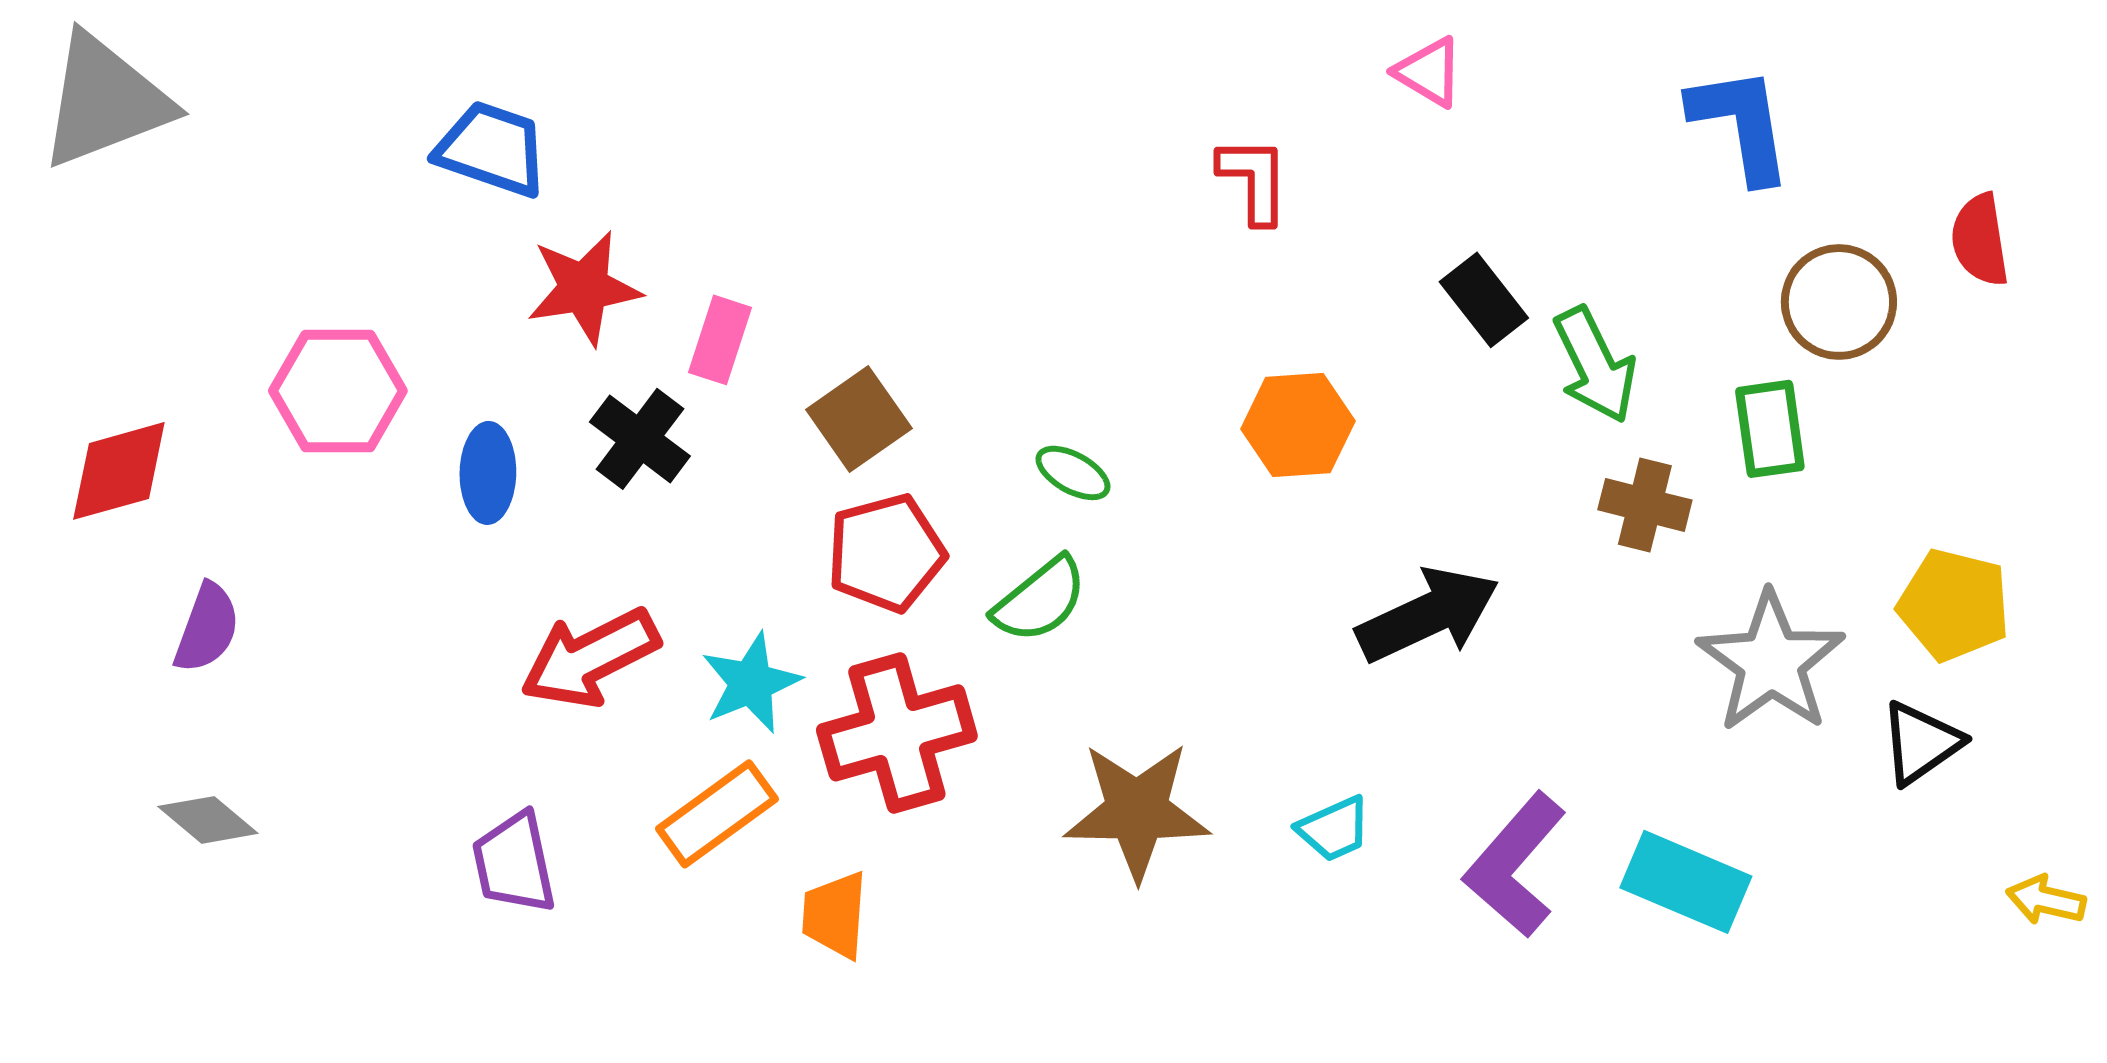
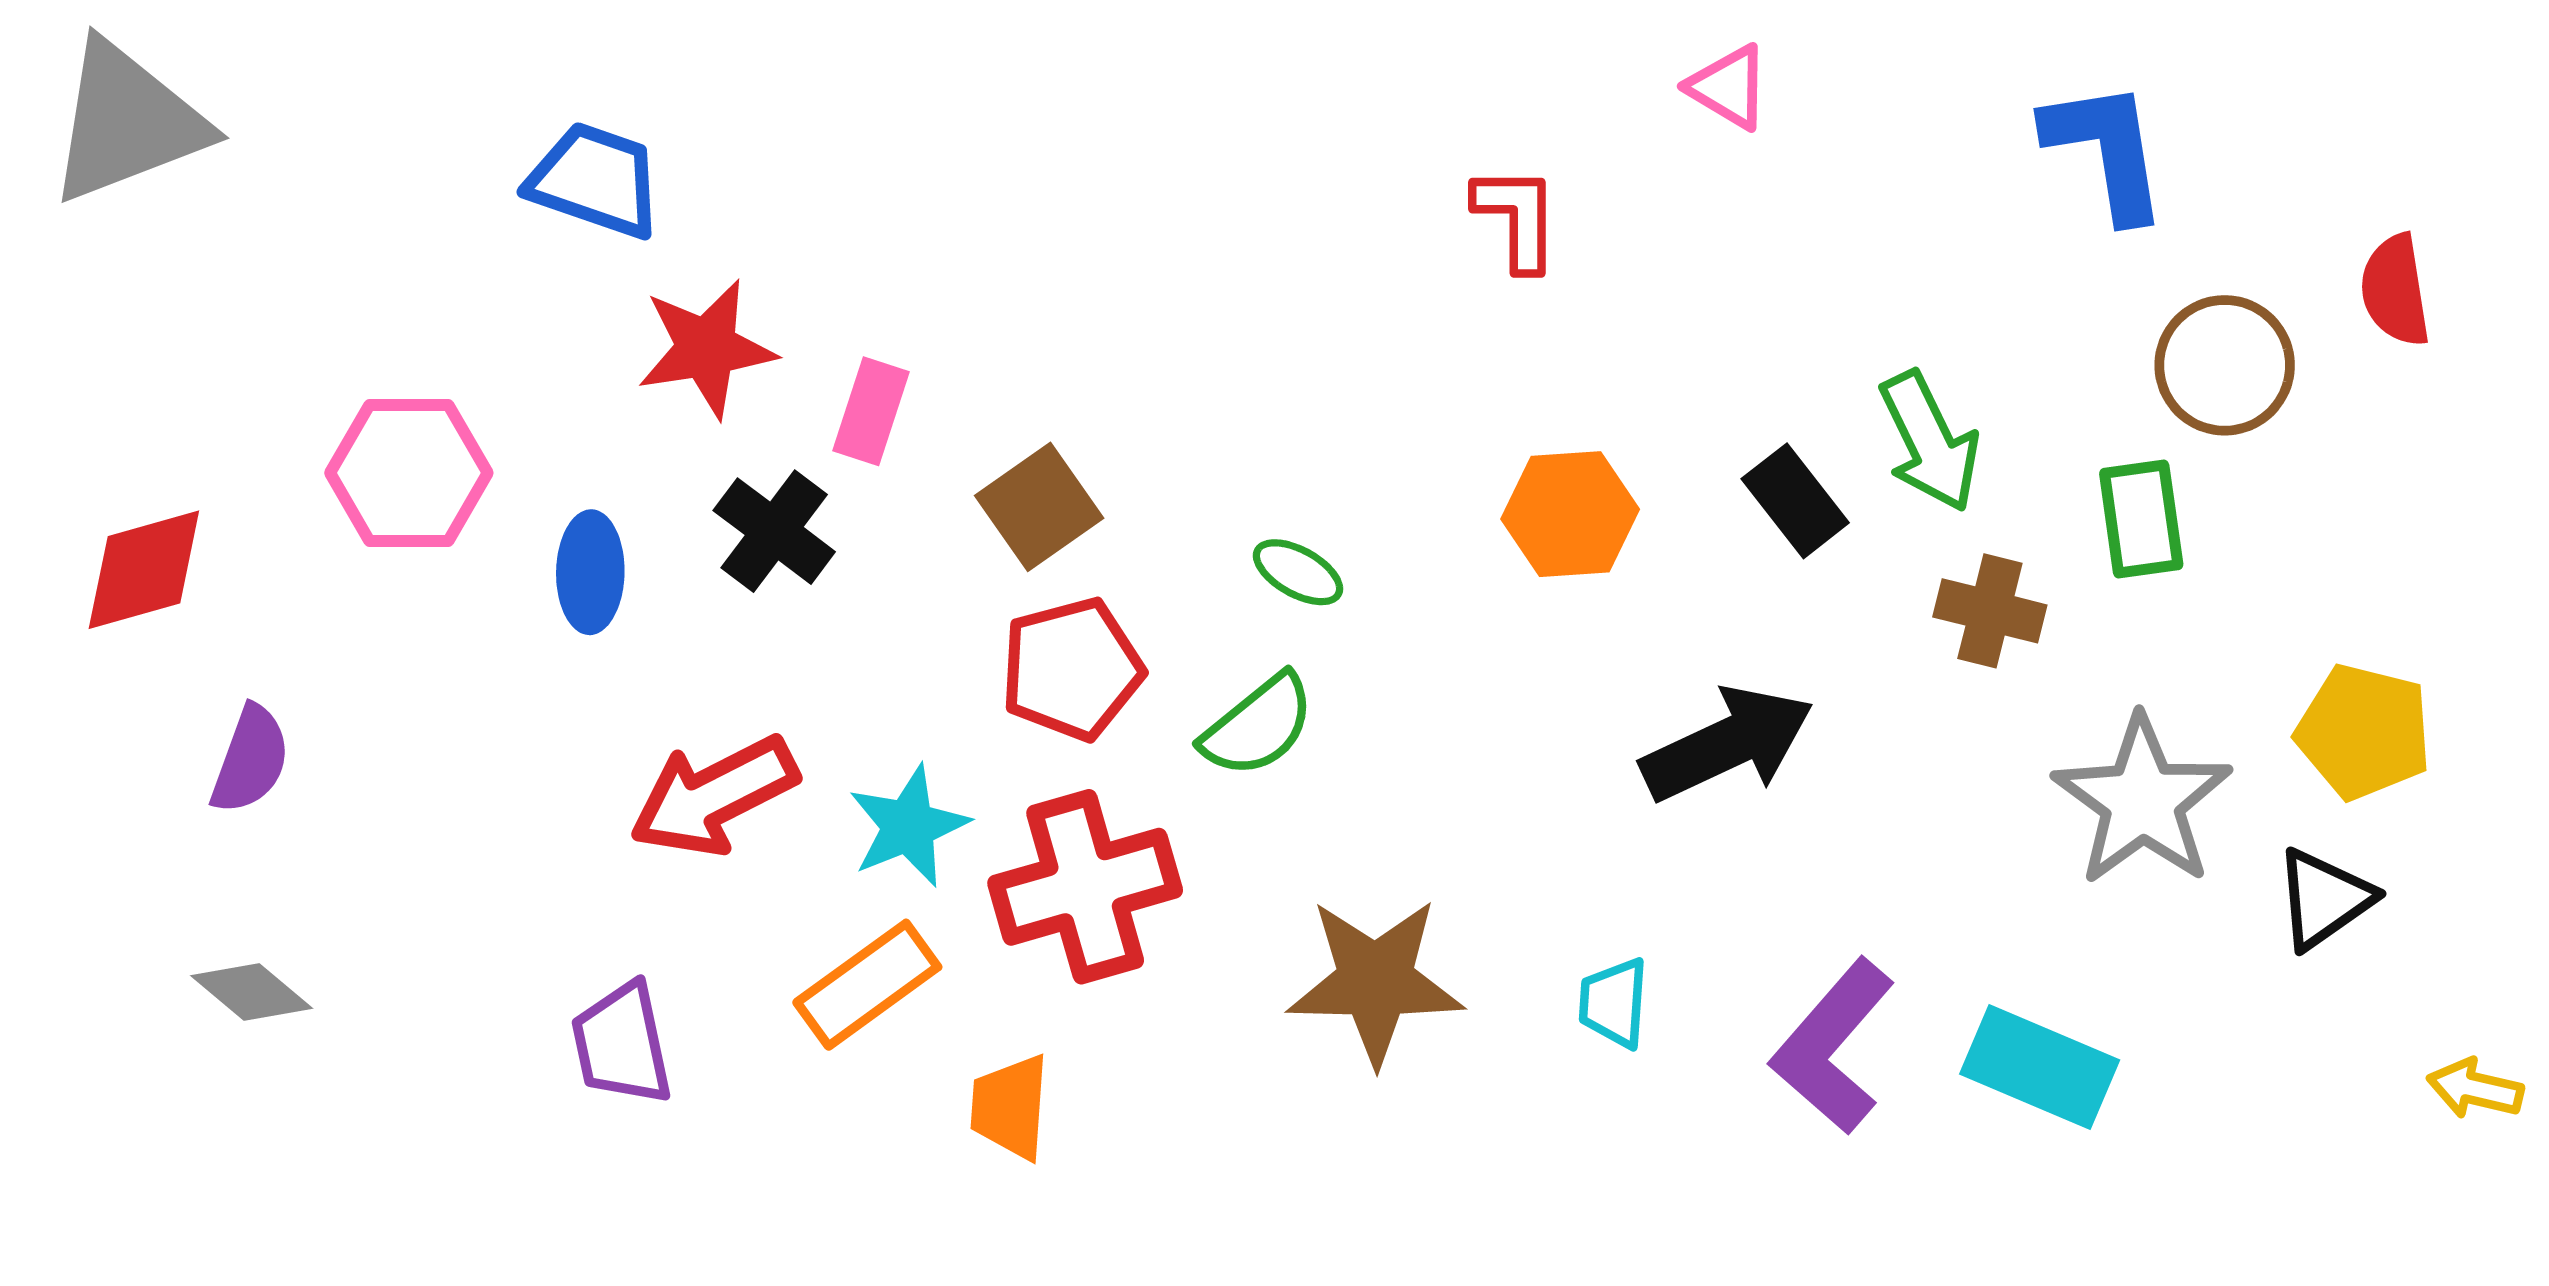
black rectangle: (1484, 300) -> (1795, 501), moved
cyan trapezoid: (1334, 829) -> (1614, 1003), turned 118

